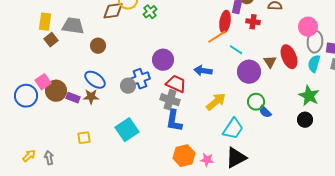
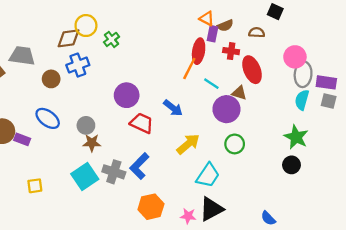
orange line: (217, 37) -> (189, 69), turned -30
red ellipse: (289, 57) -> (252, 70), moved
brown triangle: (270, 62) -> (239, 93), moved, turned -40
blue arrow: (203, 71) -> (173, 108), turned -150
blue cross: (140, 79) -> (78, 65), moved
brown star: (91, 97) -> (92, 143), moved
gray cross: (170, 100) -> (114, 172), moved
blue semicircle: (265, 112) -> (268, 218), moved
blue L-shape: (174, 121) -> (139, 166), turned 35
pink star: (207, 160) -> (188, 216), moved

